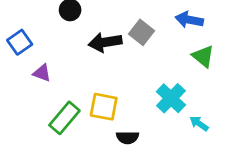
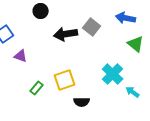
yellow square: (104, 107) -> (65, 80), turned -30
green rectangle: (64, 118) -> (37, 88), size x0.6

